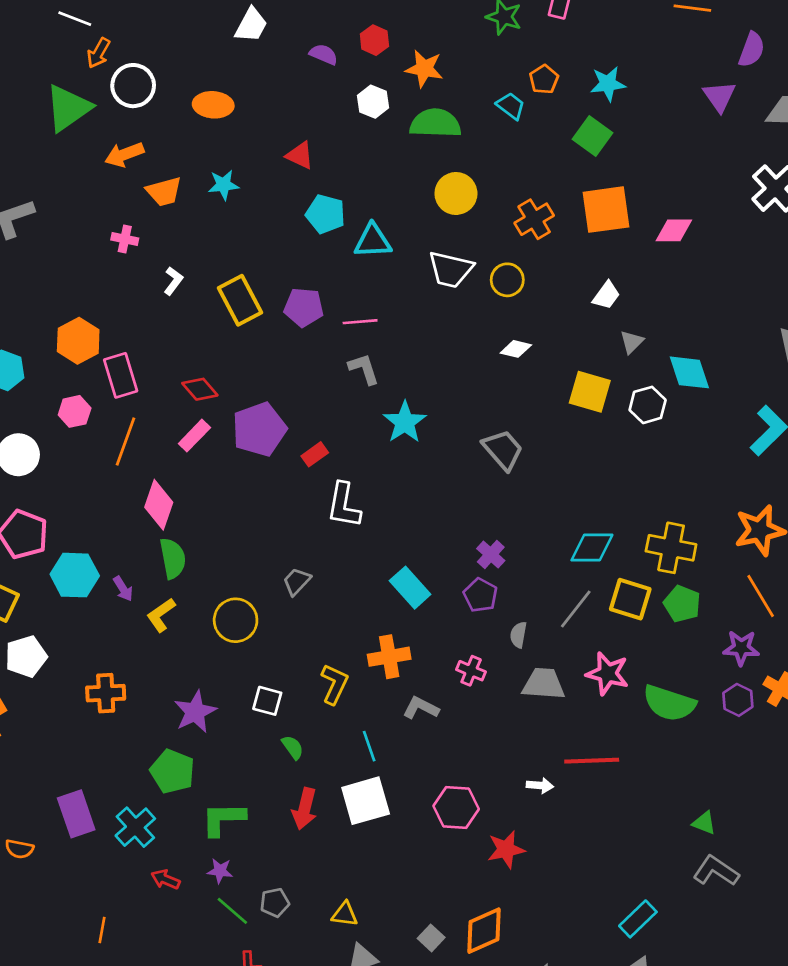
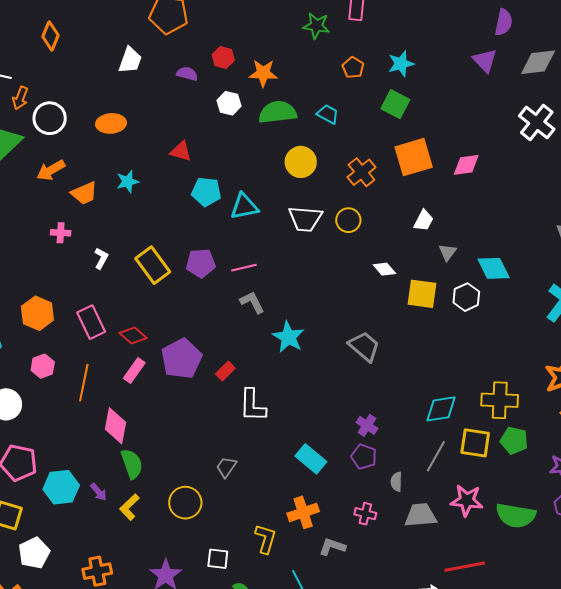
cyan trapezoid: (511, 106) -> (328, 114), moved
white diamond: (516, 349) -> (384, 269), moved, turned 45
pink rectangle: (121, 375) -> (91, 322), moved

